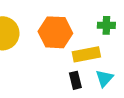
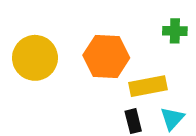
green cross: (106, 25) -> (175, 31), moved

